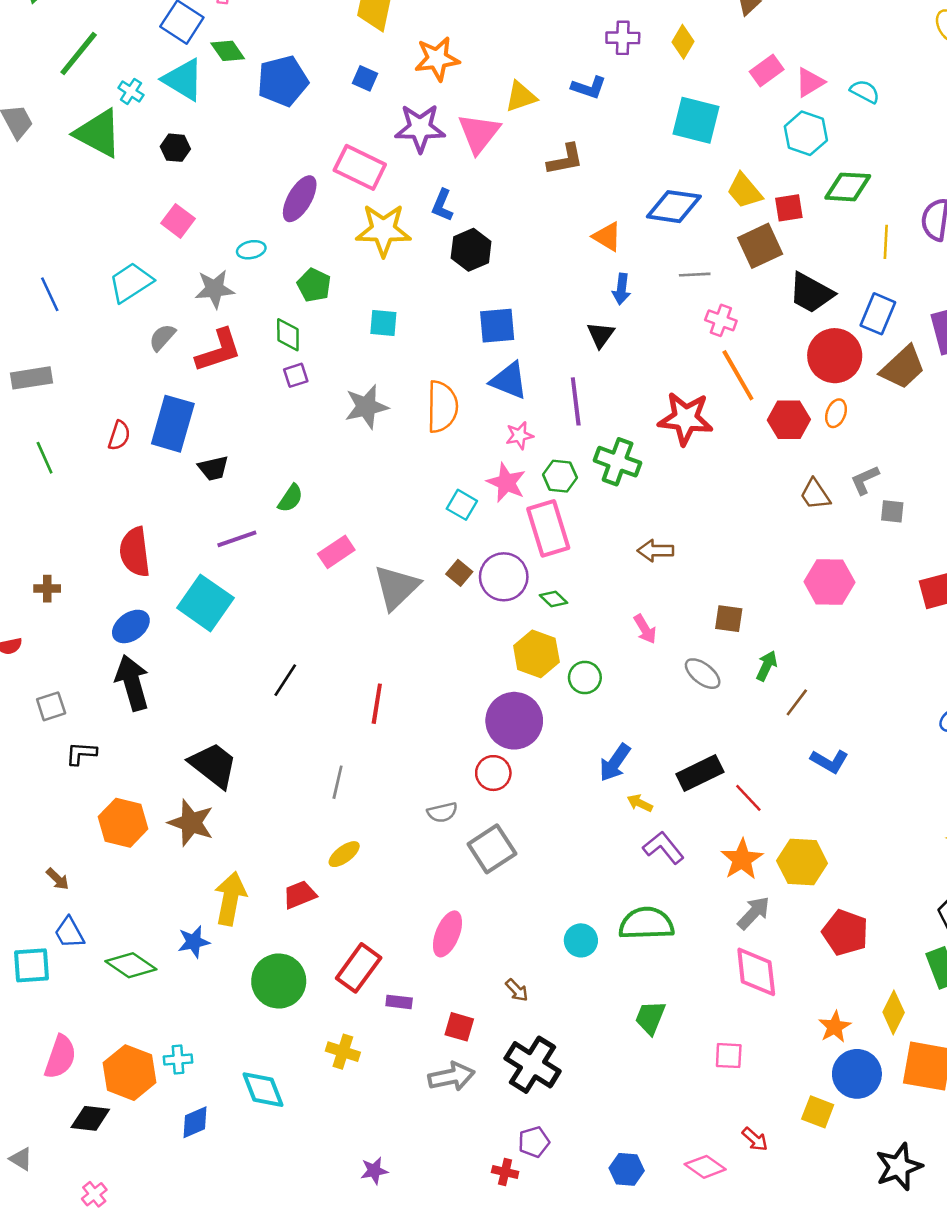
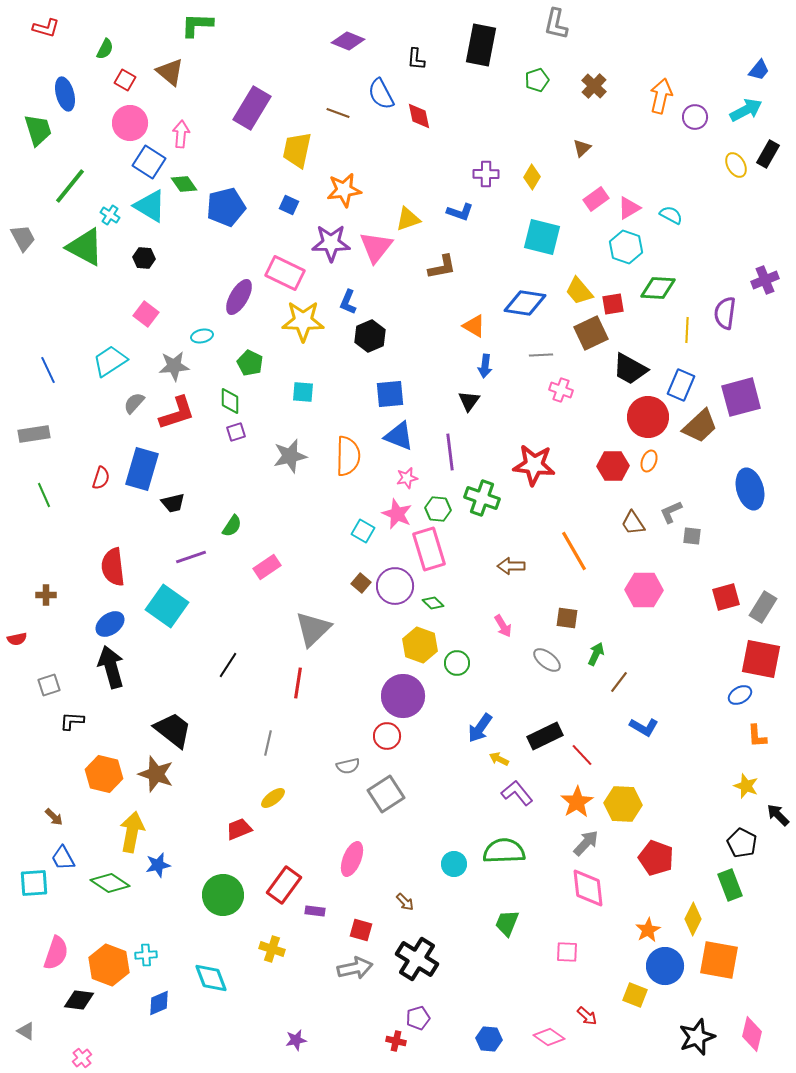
orange line: (738, 375) -> (574, 551), moved
gray triangle: (396, 587) -> (313, 629), moved
yellow arrow: (230, 899) -> (132, 832), moved

